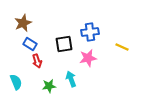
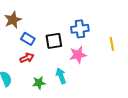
blue rectangle: (30, 44) -> (28, 39), moved
yellow line: (122, 47) -> (112, 44), turned 56
red arrow: (37, 61) -> (27, 58), turned -96

